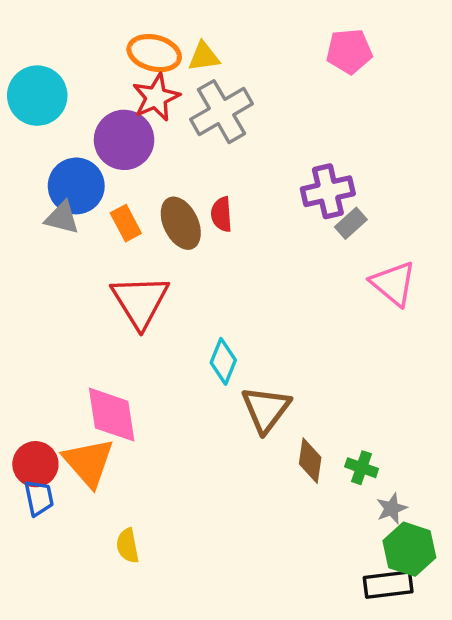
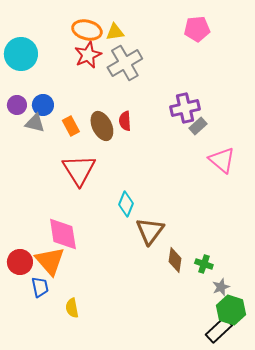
purple circle: (124, 140) -> (17, 105), moved, size x0.6
blue circle: (76, 186) -> (43, 105), size x0.7
blue trapezoid: (39, 498) -> (40, 287), moved
black rectangle: (388, 585) -> (219, 330), turned -36

